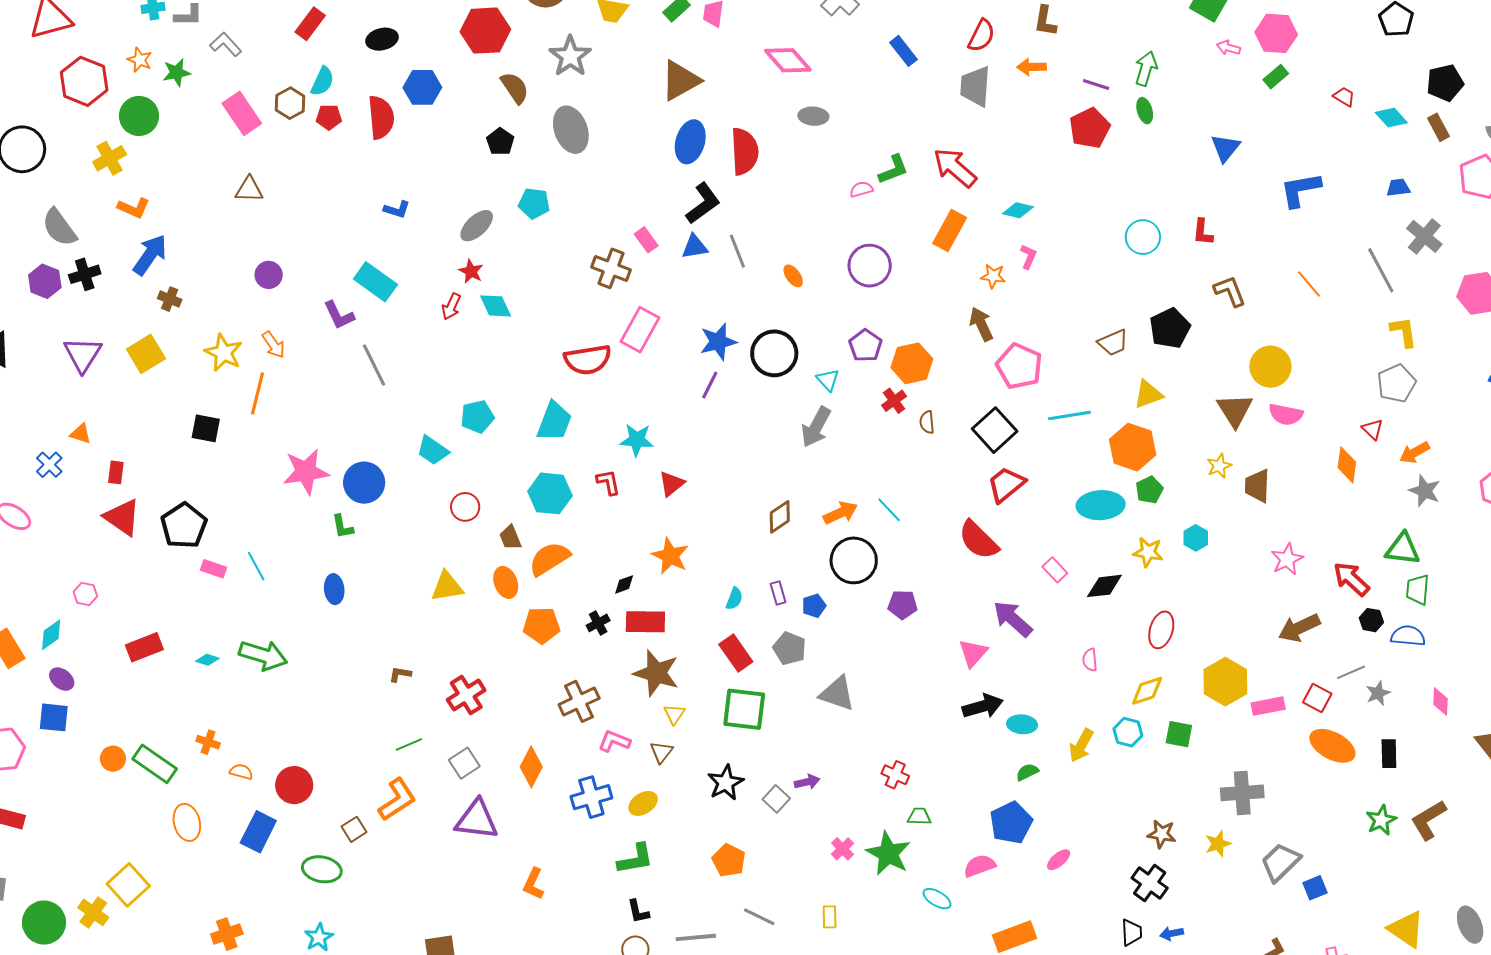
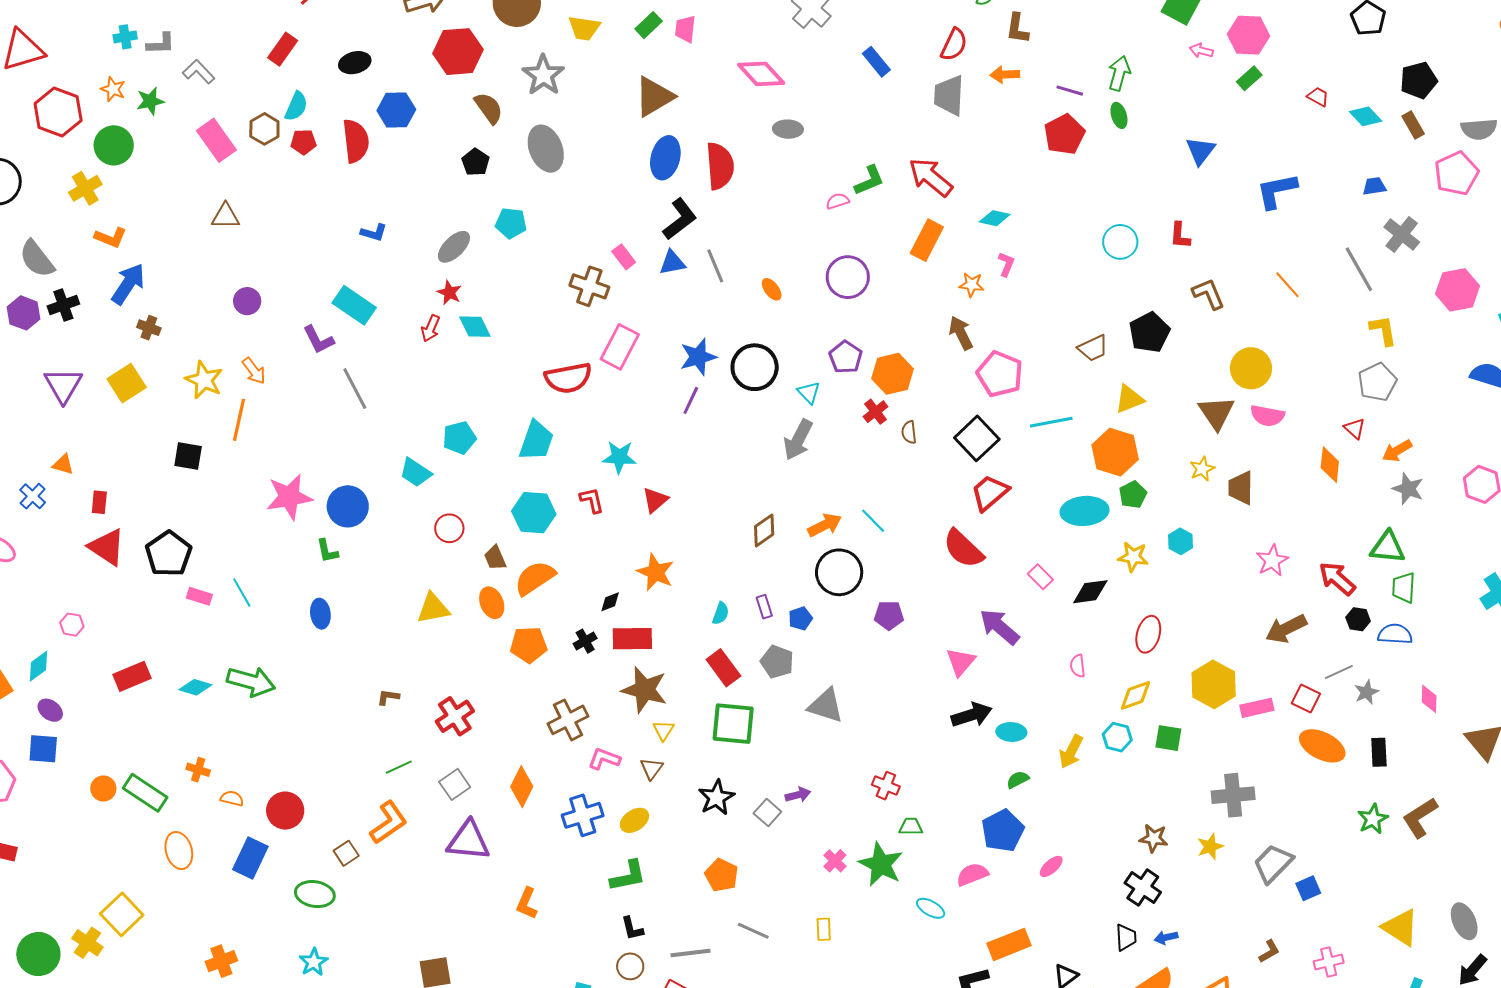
cyan diamond: (207, 660) -> (195, 687), size x1.4

